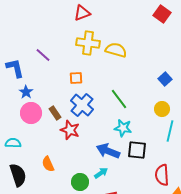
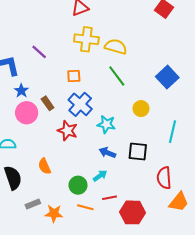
blue square: (165, 79) -> (167, 77), size x1.5
green line: (119, 99) -> (117, 76), moved
yellow circle: (162, 109) -> (141, 109), moved
brown rectangle: (55, 113) -> (48, 103), moved
cyan star: (123, 128) -> (106, 124), moved
blue arrow: (108, 151) -> (107, 153), size x0.7

